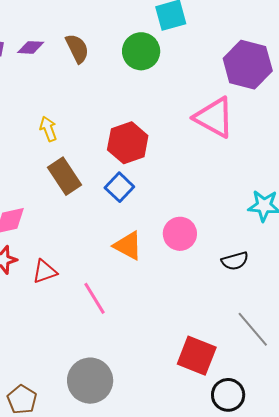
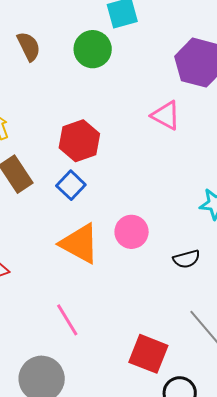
pink triangle: (214, 117) -> (166, 115), size x0.7
orange triangle: (128, 246) -> (80, 244), size x1.4
pink line: (95, 298) -> (67, 320), moved

